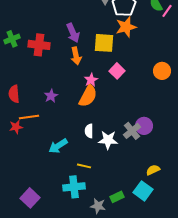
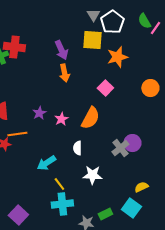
orange star: (126, 27) -> (117, 57), moved
yellow square: (104, 43) -> (92, 40), moved
red cross: (39, 45) -> (14, 47), moved
pink star: (91, 80) -> (61, 119), moved
orange semicircle: (88, 96) -> (90, 118), moved
white star: (108, 140) -> (92, 175), moved
yellow line: (84, 166) -> (59, 184), moved, turned 40

